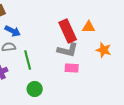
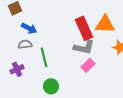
orange triangle: (89, 27) -> (105, 24), size x1.5
pink rectangle: (72, 68) -> (88, 65), turned -48

